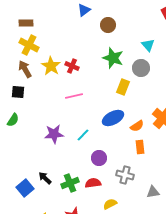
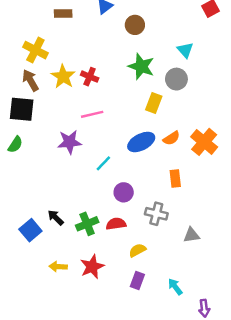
brown rectangle: (26, 23) -> (63, 14), moved
black square: (18, 92) -> (22, 109), size x1.5
orange semicircle: (137, 126) -> (171, 138), moved
purple star: (54, 134) -> (69, 142), moved

